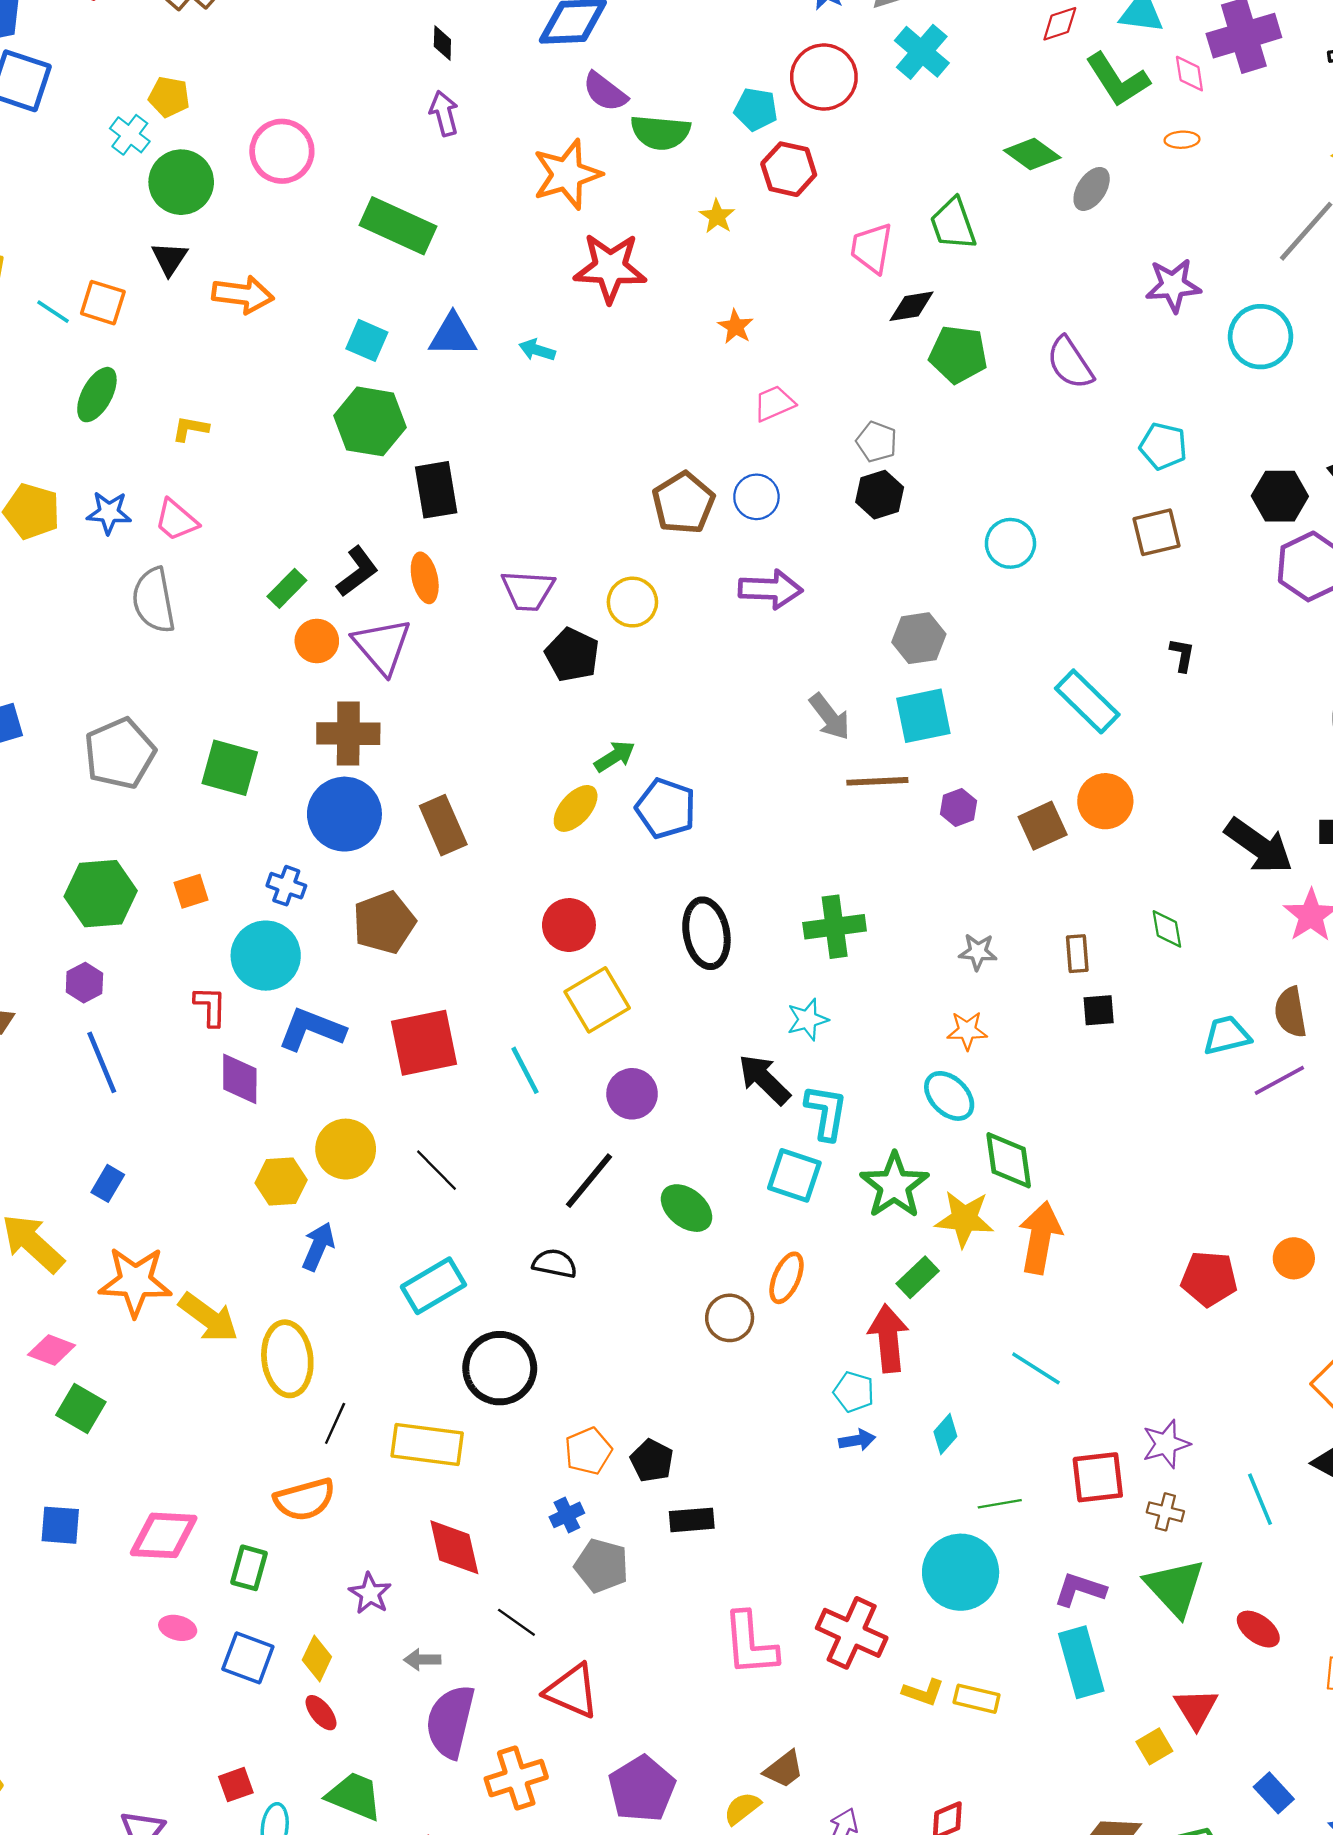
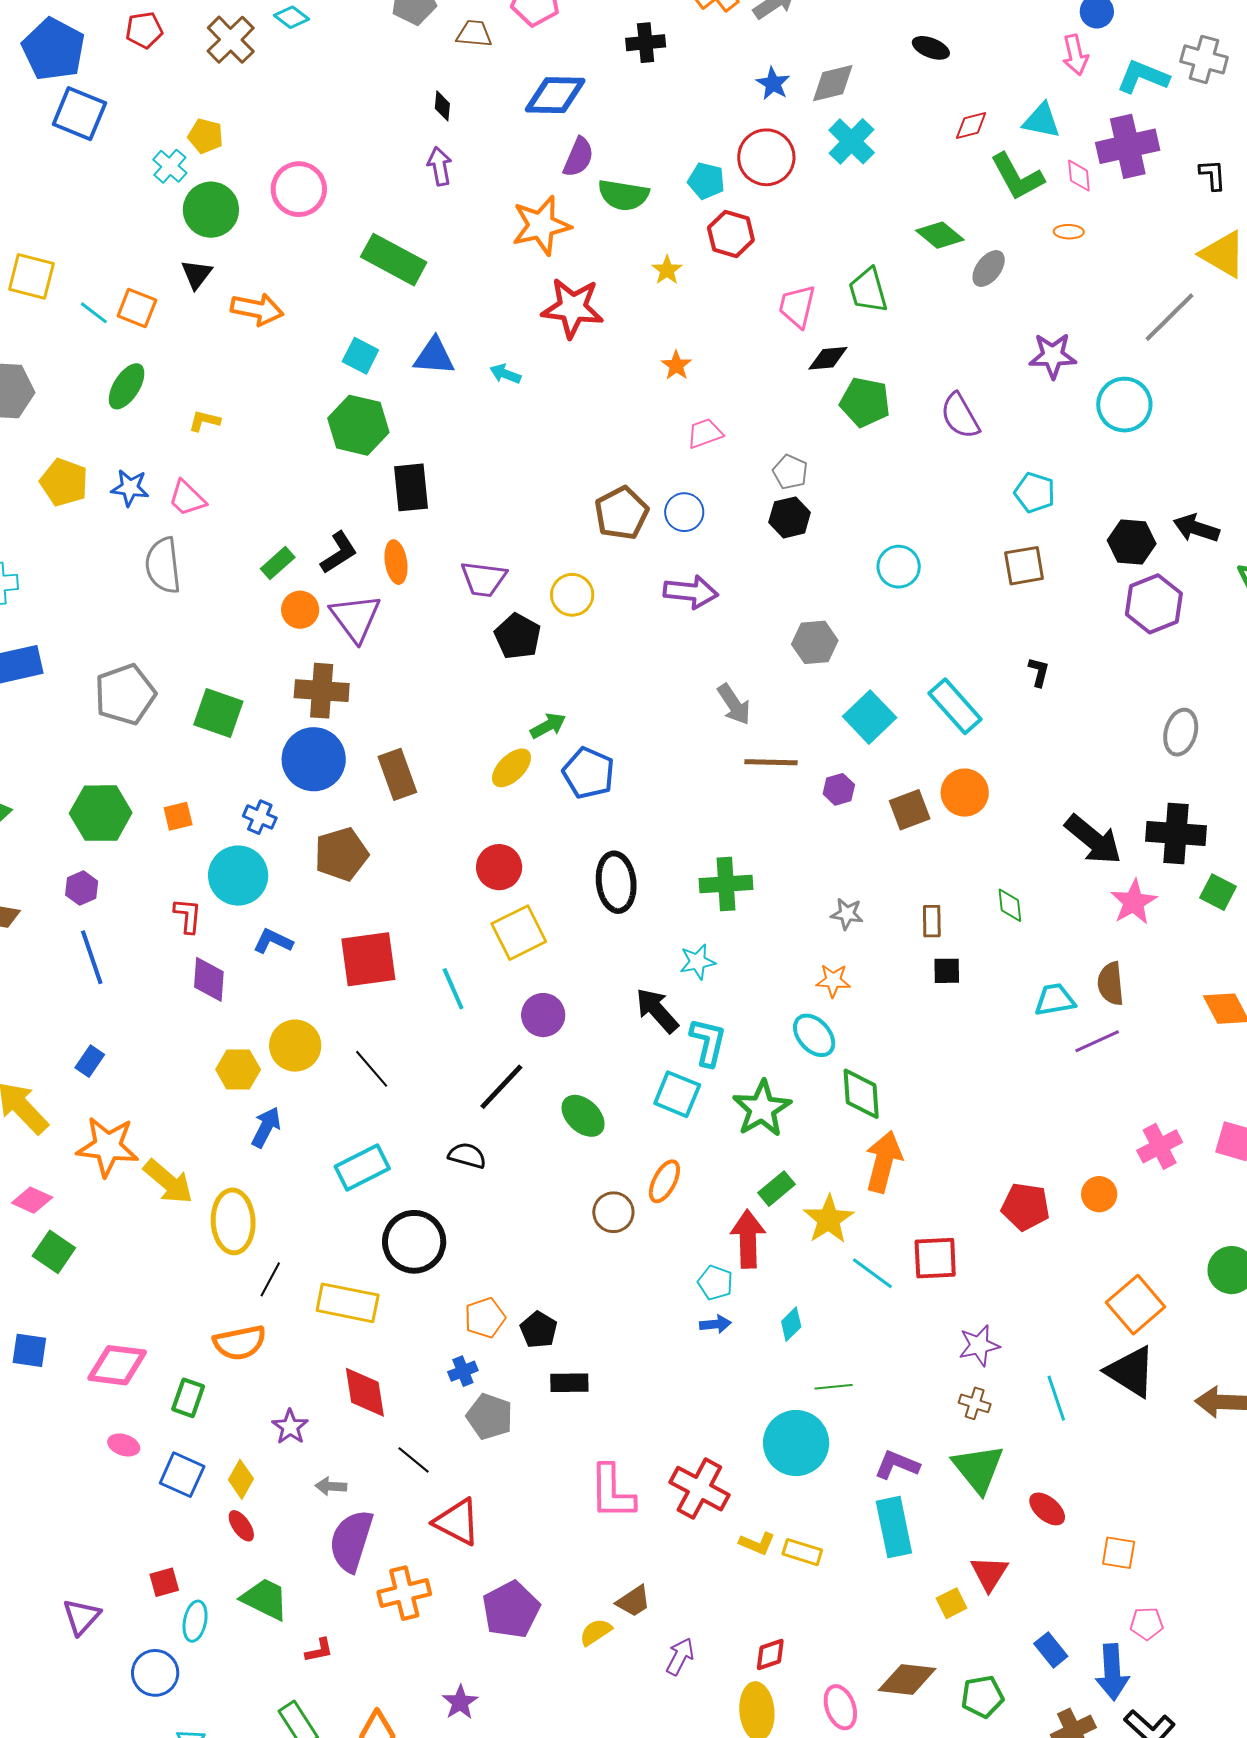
purple semicircle: (605, 92) -> (578, 157), turned -108
cyan square: (923, 716) -> (870, 717), moved, turned -36
blue L-shape: (312, 1029) -> (273, 941), size x0.7
yellow star: (964, 1219) -> (829, 1219), moved, turned 30
red square: (1098, 1477) -> (935, 1258), moved

